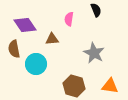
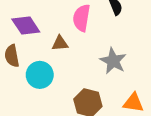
pink semicircle: (69, 19) -> (82, 18), size x1.5

